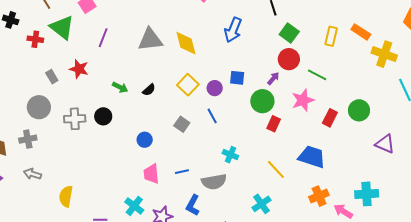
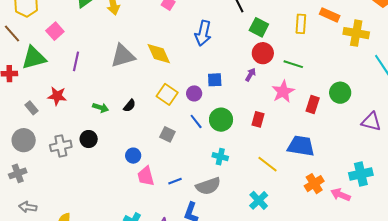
green triangle: (62, 27) -> (34, 58), turned -44
green circle: (262, 101) -> (221, 120), moved
pink trapezoid: (151, 174) -> (146, 176), moved

